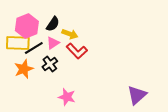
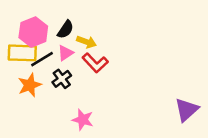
purple triangle: (137, 95) -> (187, 110), moved

